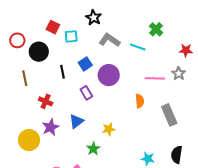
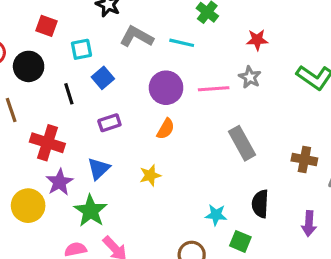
cyan square: (71, 36) -> (81, 49), moved
purple circle: (109, 75) -> (166, 88), moved
purple rectangle: (86, 93) -> (109, 123), turned -72
red cross: (46, 101) -> (47, 143), size x1.5
orange semicircle: (140, 101) -> (166, 129), moved, turned 40
green star: (93, 149) -> (90, 211), moved, size x1.5

